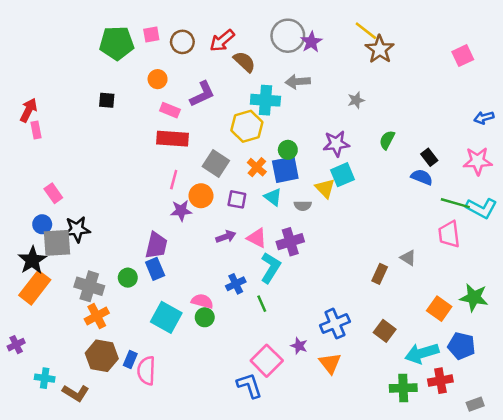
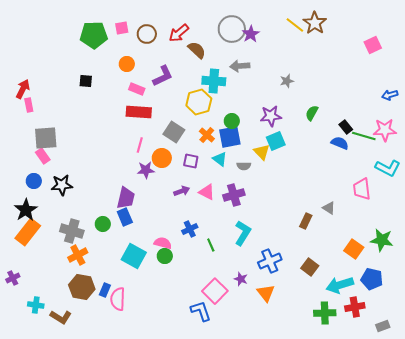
brown star: (380, 49) -> (315, 23), moved
green line: (455, 203) -> (364, 136), moved
gray square: (57, 243) -> (46, 138), moved
cyan L-shape: (270, 268) -> (243, 233), moved

